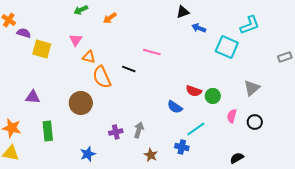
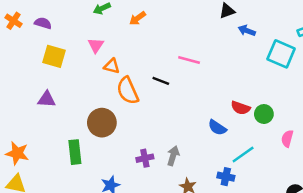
purple semicircle: (24, 33) -> (43, 23), moved
purple triangle: (33, 97) -> (47, 99), moved
green rectangle: (48, 131) -> (75, 152), moved

